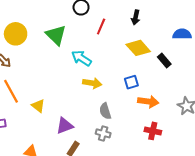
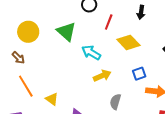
yellow diamond: (138, 48) -> (128, 42), moved
yellow arrow: (92, 83) -> (102, 76), turned -30
gray semicircle: (105, 111) -> (115, 102), turned 35

